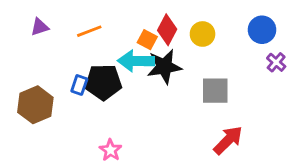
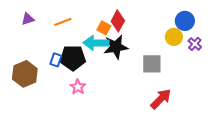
yellow circle: (203, 34) -> (174, 37), moved
pink star: (110, 150) -> (78, 87), moved

